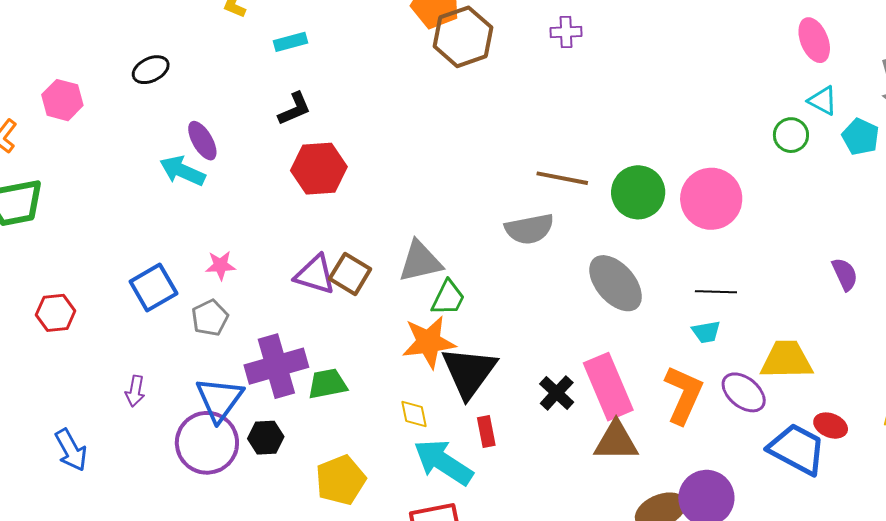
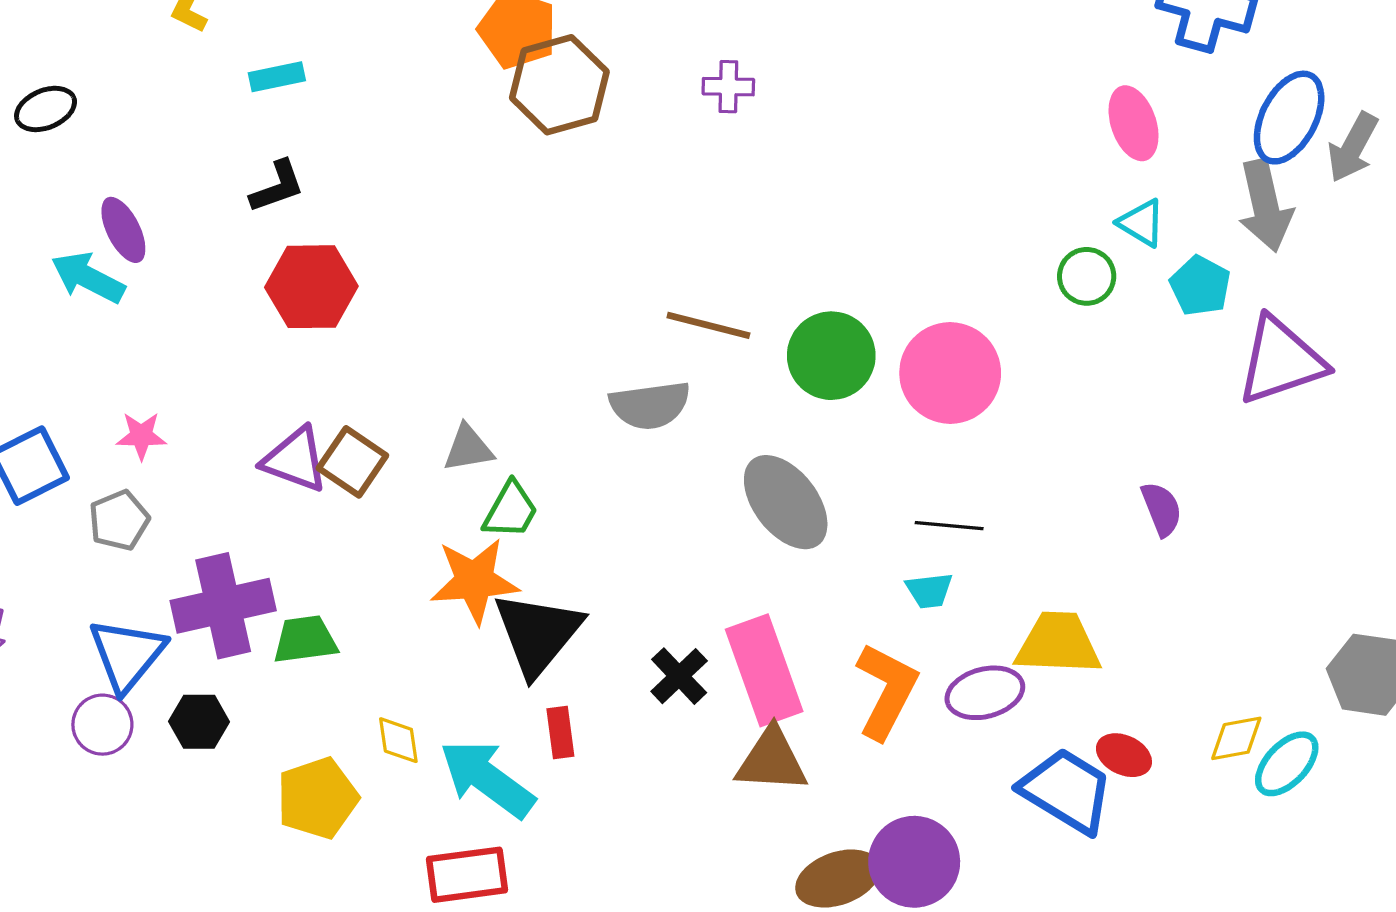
gray triangle: (420, 262) -> (468, 448), size x0.7
purple ellipse: (744, 392) -> (985, 693), turned -57
yellow diamond: (414, 414) -> (398, 740), moved
purple circle: (207, 443) -> (102, 725), size x0.6

